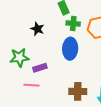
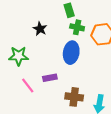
purple rectangle: (40, 68) -> (50, 78), moved
pink line: (31, 85) -> (28, 85), turned 42

